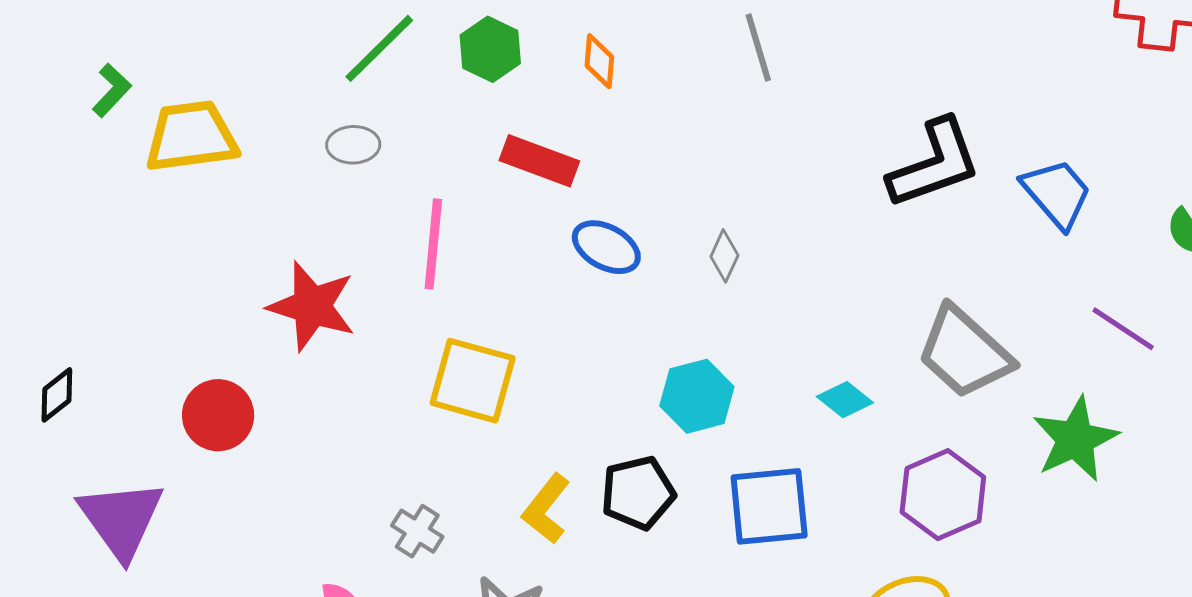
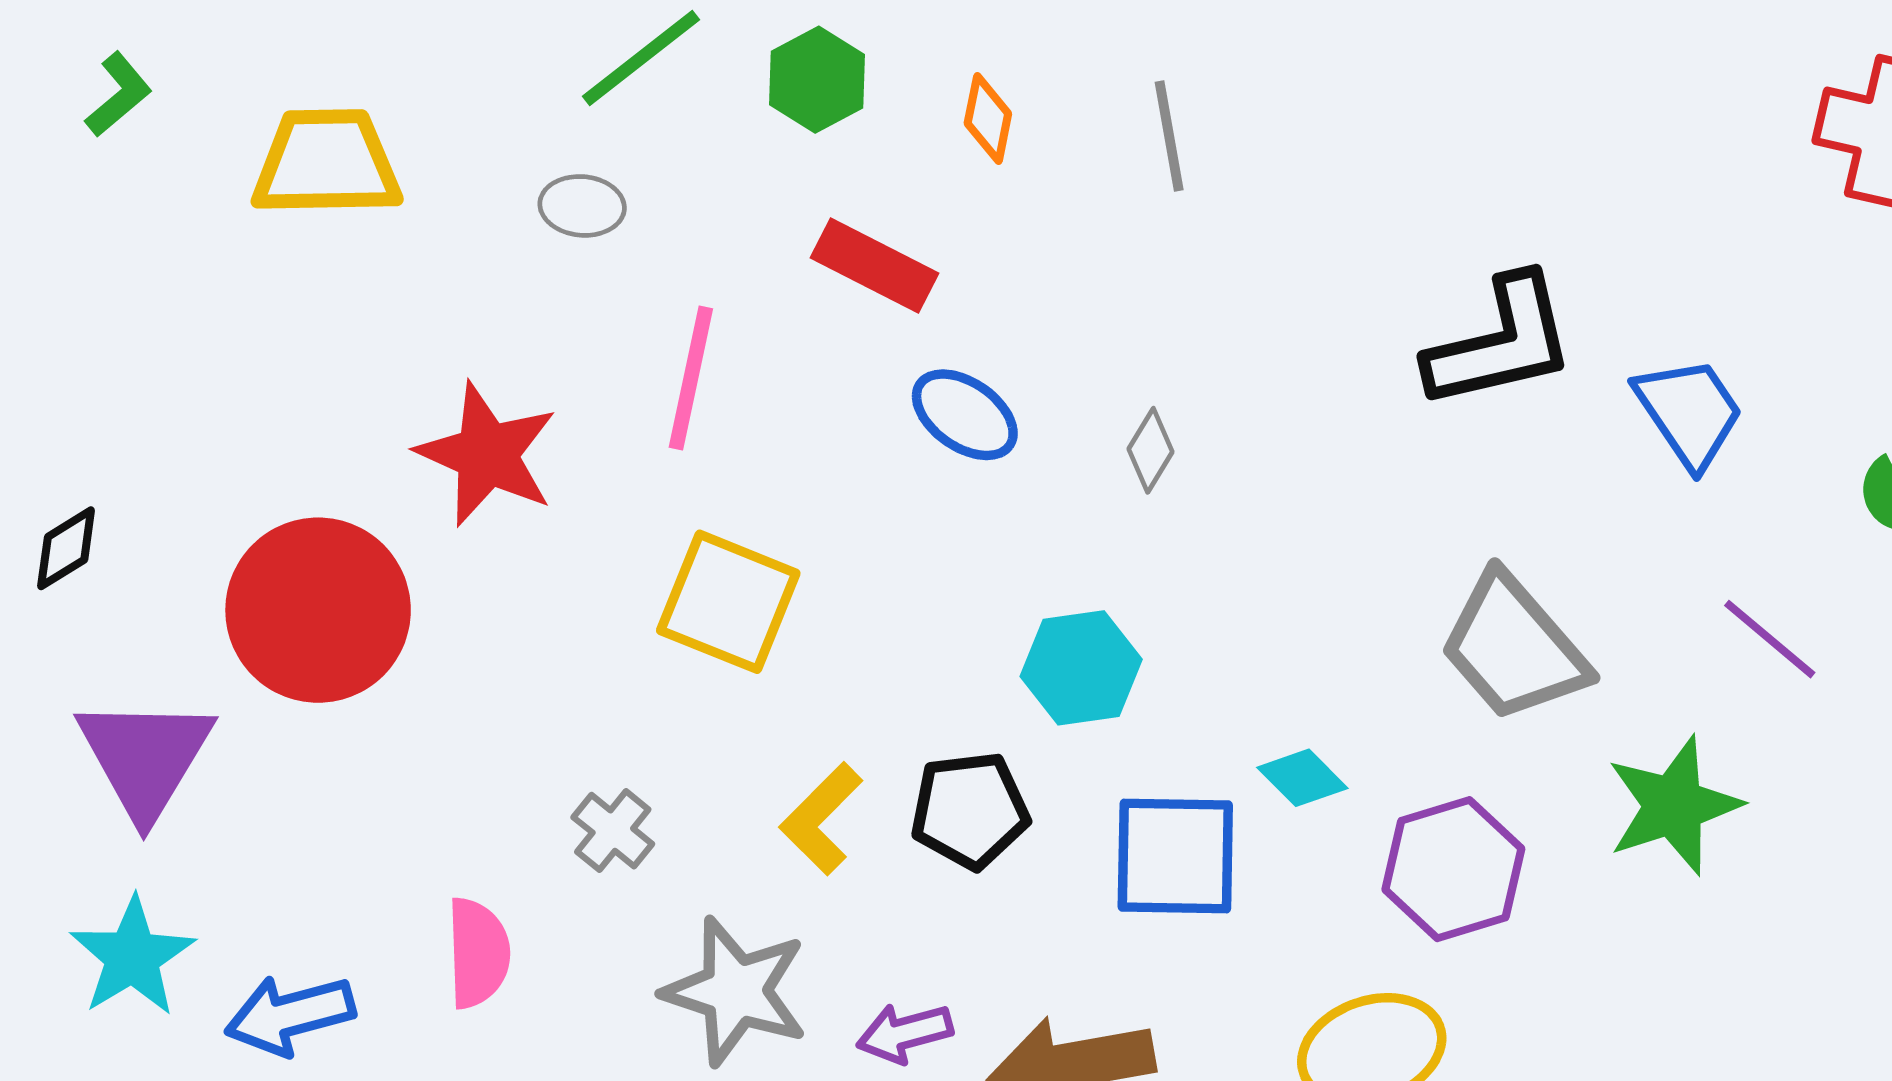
gray line: (758, 48) -> (1169, 136), moved
green L-shape: (112, 90) -> (119, 95), moved
cyan diamond: (845, 400) -> (1302, 778), moved
red circle: (218, 415) -> (318, 610), size x1.6

